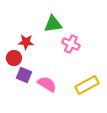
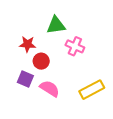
red circle: (14, 58) -> (41, 61), moved

